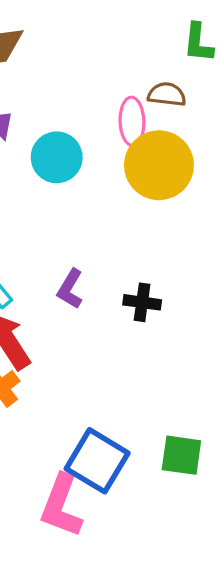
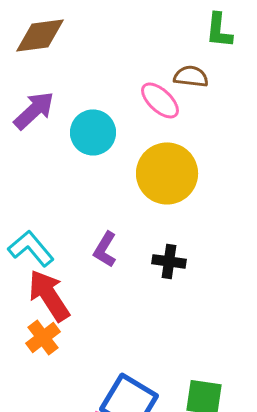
pink ellipse: (132, 121) -> (160, 100), turned -45
yellow circle: (159, 165) -> (167, 173), moved

